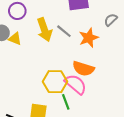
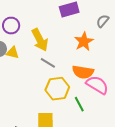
gray line: (64, 31) -> (48, 63), moved
pink semicircle: (76, 84) -> (97, 85), moved
green line: (66, 102) -> (79, 104), moved

